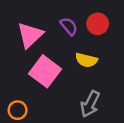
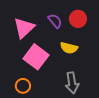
gray arrow: (90, 104) -> (72, 83), turned -35
orange circle: (18, 110) -> (23, 86), moved

